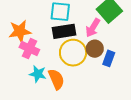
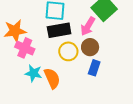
yellow circle: (73, 53) -> (68, 51), size x0.7
blue rectangle: (109, 58) -> (94, 68), moved

